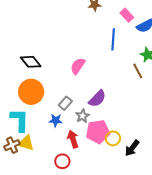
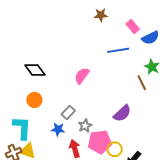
blue line: (113, 39) -> (118, 50), turned 75
orange circle: (31, 92) -> (34, 100), size x0.6
purple semicircle: (97, 99) -> (122, 113), moved

